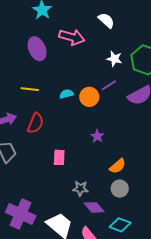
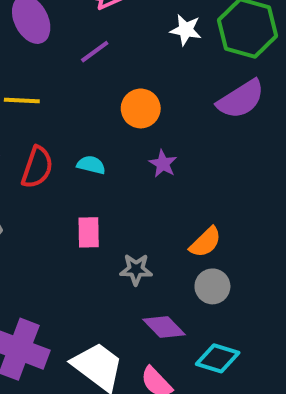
purple line: (109, 85) -> (95, 52), moved
cyan semicircle: (66, 94) -> (91, 165), moved, turned 32
purple star: (97, 136) -> (163, 164), moved
gray star: (80, 188) -> (136, 269), moved

